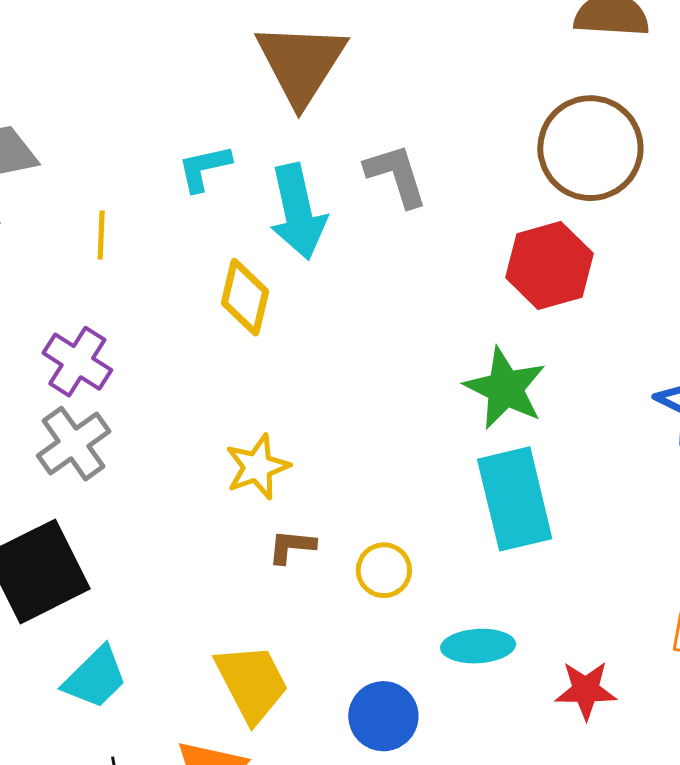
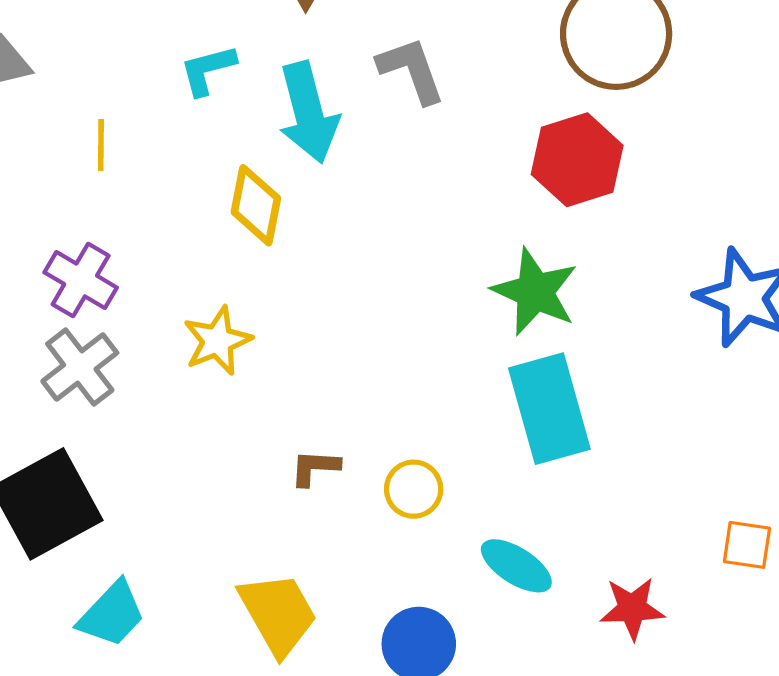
yellow star: (257, 467) -> (217, 341), moved
cyan ellipse: (478, 646) -> (516, 566), turned 38

